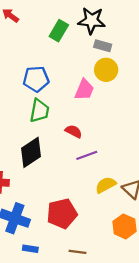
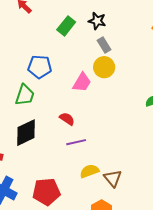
black star: (92, 21) -> (97, 21), size x0.7
gray rectangle: (103, 46) -> (104, 45), turned 35
green trapezoid: (39, 111) -> (25, 95), moved

